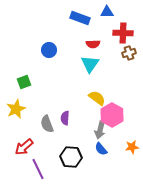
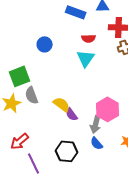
green square: (24, 82) -> (20, 76), size x1.5
yellow semicircle: (97, 98) -> (62, 104), moved
purple semicircle: (65, 118) -> (72, 114), moved, turned -40
gray semicircle: (47, 124) -> (32, 95), moved

